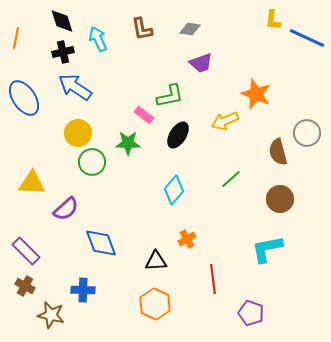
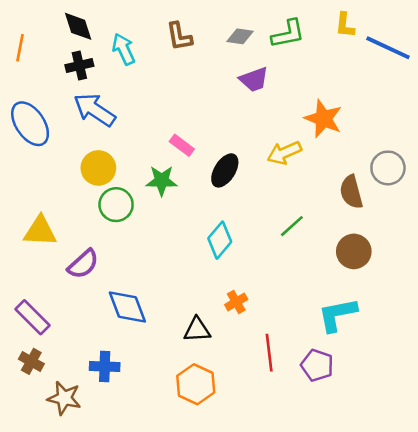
green L-shape: (170, 96) -> (288, 34), moved
purple pentagon: (251, 313) -> (317, 365), moved

